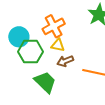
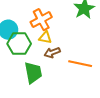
green trapezoid: (45, 82) -> (33, 73), turned 35

